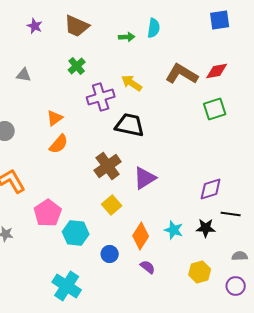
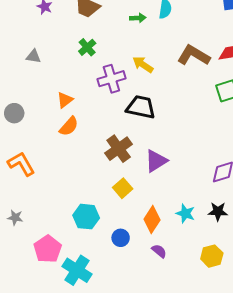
pink pentagon: (48, 213) -> (48, 249), moved

